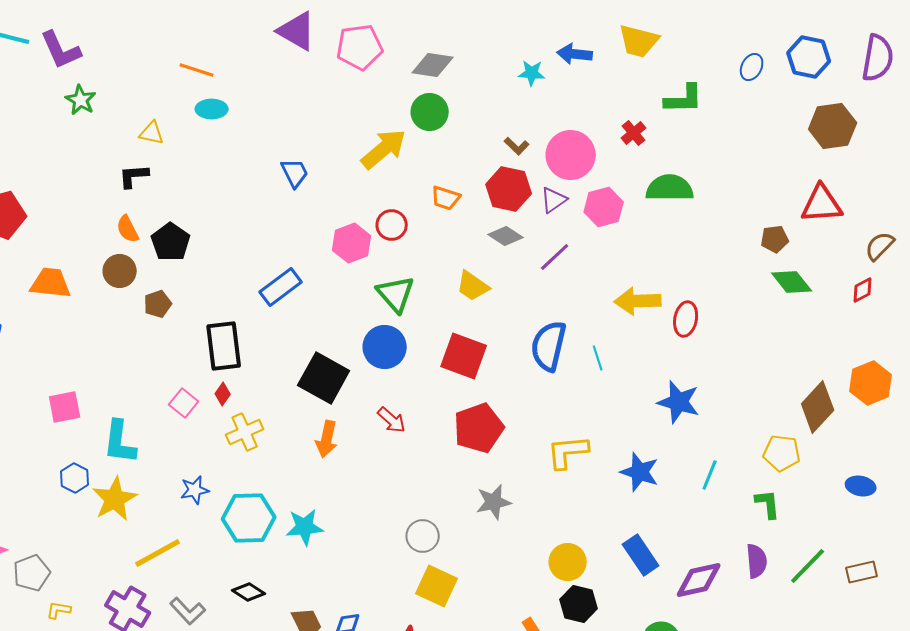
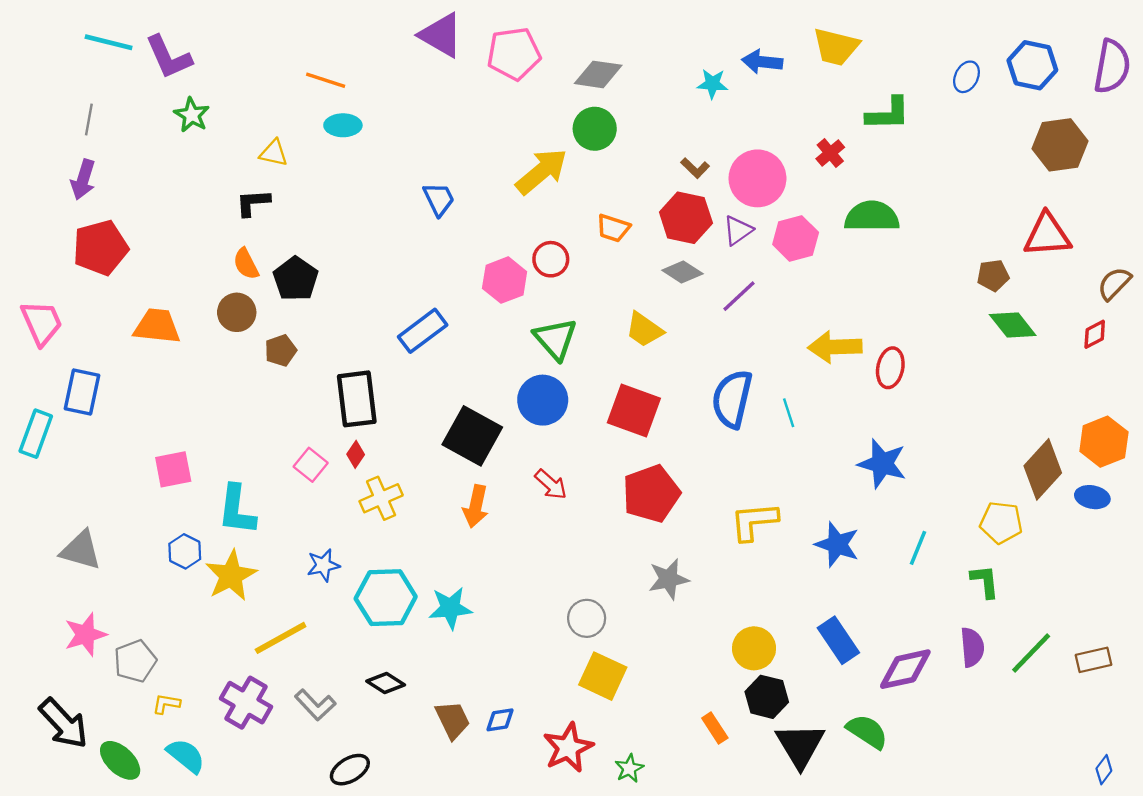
blue ellipse: (861, 486) -> (1092, 497), moved

